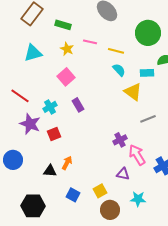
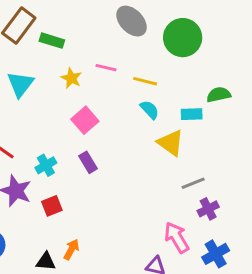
green rectangle: (63, 25) -> (52, 41), moved
green circle: (148, 33) -> (183, 38), moved
cyan triangle: (33, 53) -> (20, 84), turned -36
pink square: (66, 77) -> (85, 120), moved
purple cross: (120, 140) -> (208, 209), moved

